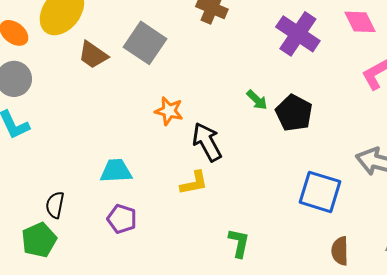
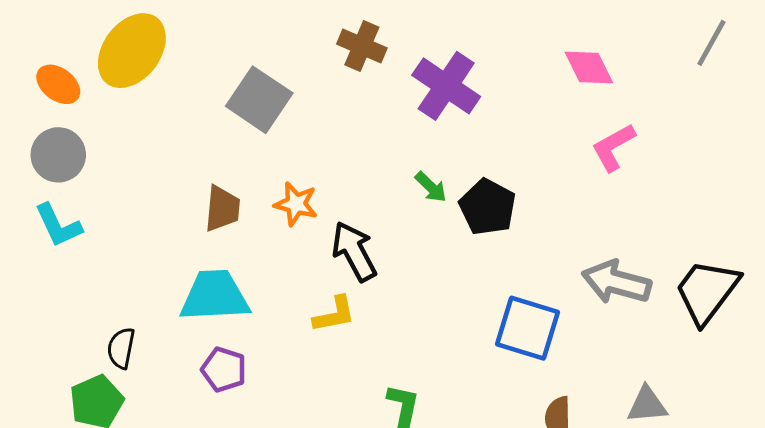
purple cross: (298, 34) -> (446, 86), moved
brown trapezoid: (93, 55) -> (222, 209), moved, turned -120
cyan trapezoid: (116, 171) -> (215, 296), size x1.4

